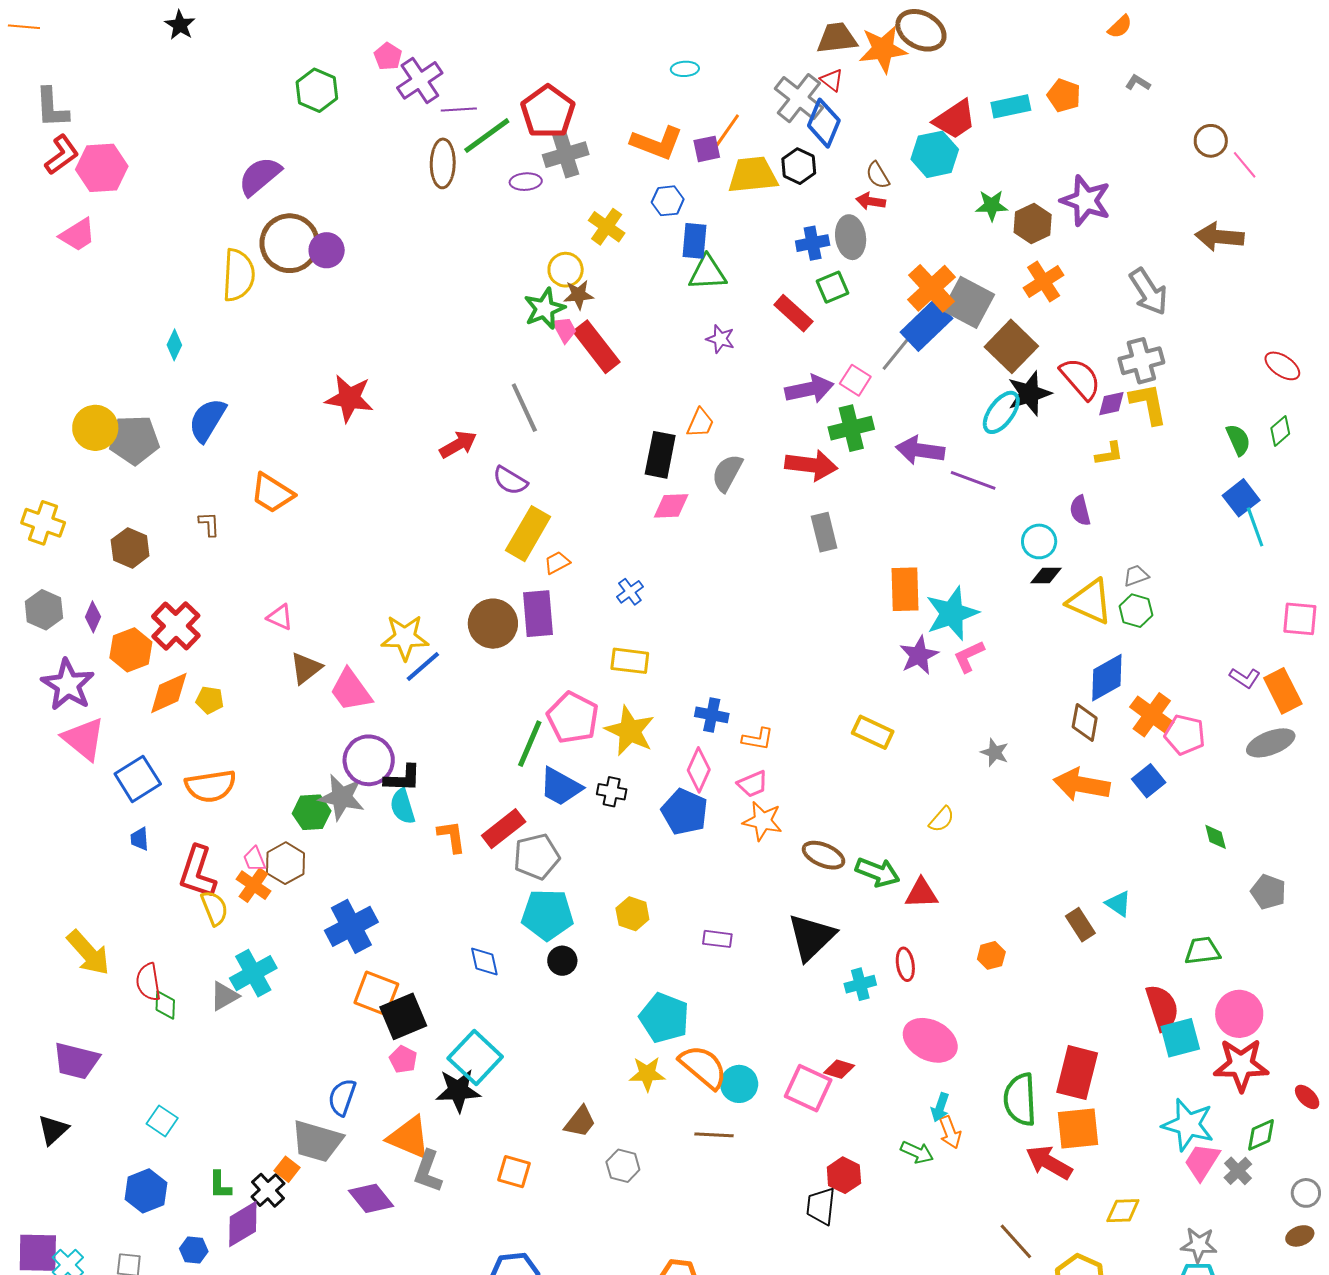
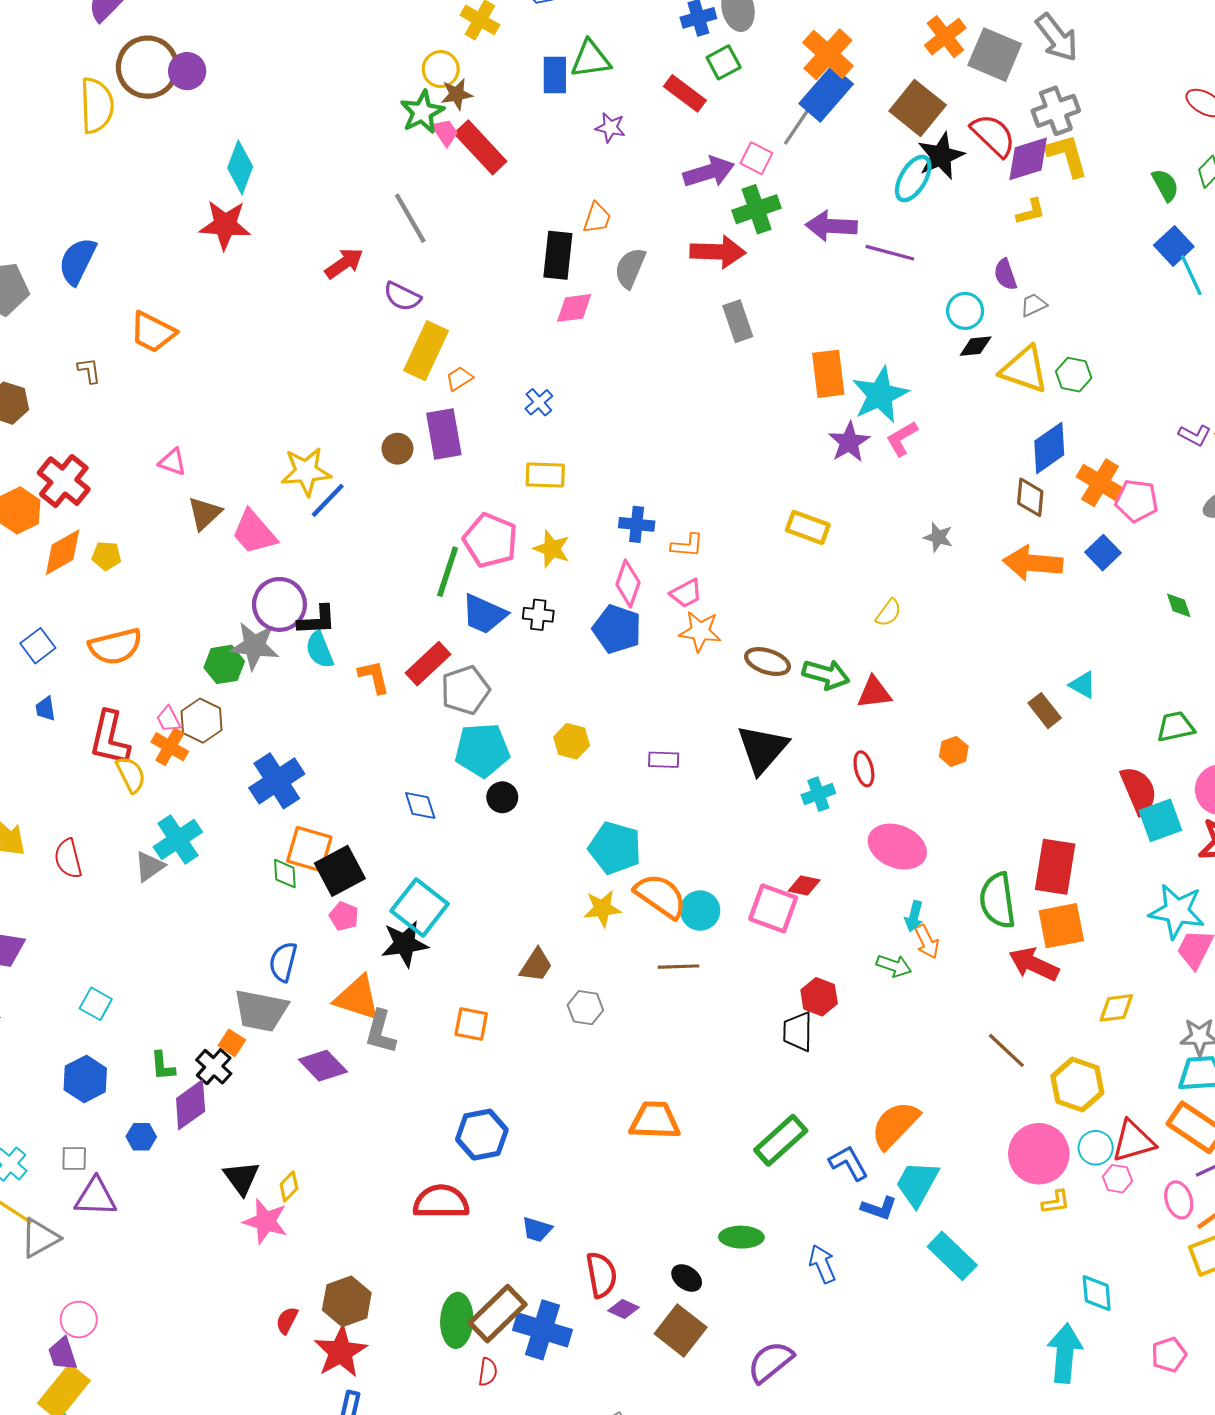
blue rectangle: (695, 241) -> (555, 75), moved
gray square: (968, 302) -> (995, 55), moved
cyan diamond: (174, 345) -> (240, 167), moved, size x1.6
purple diamond: (1111, 404) -> (1028, 159), size x1.6
gray trapezoid: (1136, 576) -> (1034, 305), moved
brown circle: (493, 624) -> (397, 449), size x0.6
yellow star: (630, 731) -> (552, 549), size x0.7
blue square: (138, 779) -> (38, 646), size x0.7
green diamond: (165, 1005) -> (285, 874), moved

